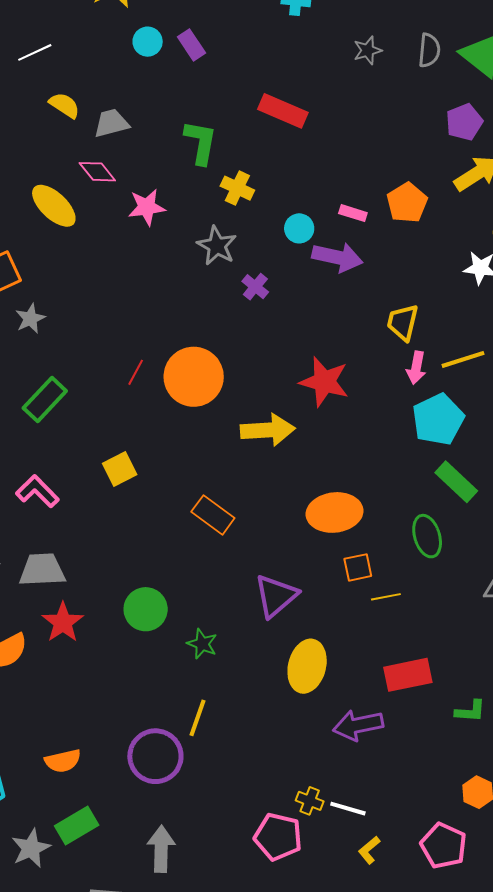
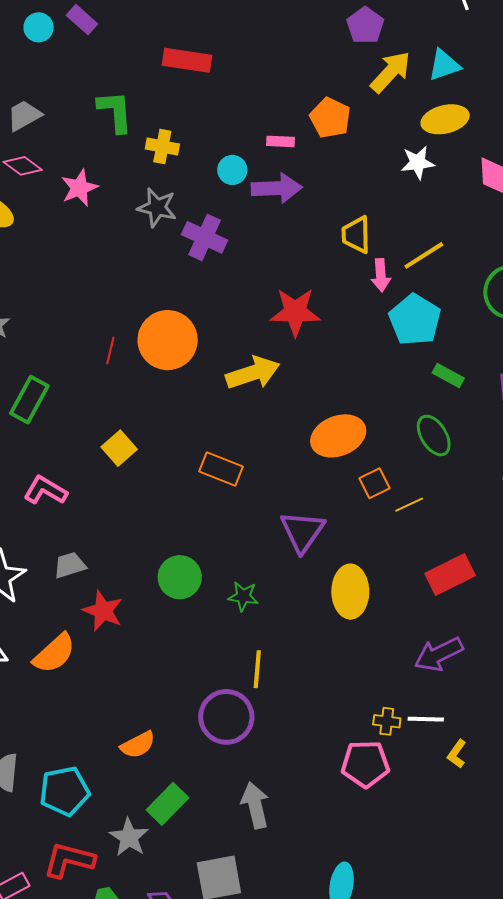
purple cross: (255, 287) -> (205, 237), size x1.6
green rectangle: (456, 482) -> (448, 375), size x0.7
gray trapezoid: (42, 570) -> (70, 565), size x0.7
purple arrow: (358, 725) -> (439, 654), moved

